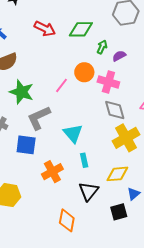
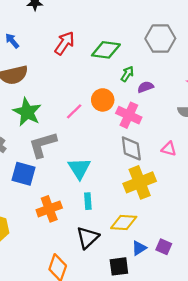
red arrow: (45, 29) -> (65, 43), turned -90

